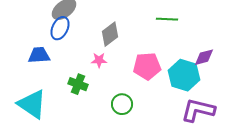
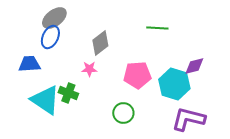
cyan triangle: (32, 104) -> (45, 100), moved
green circle: (122, 104) -> (123, 113), moved

